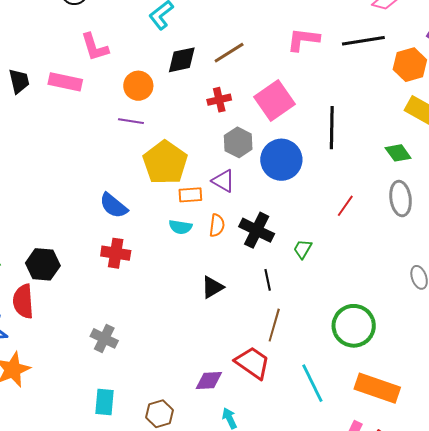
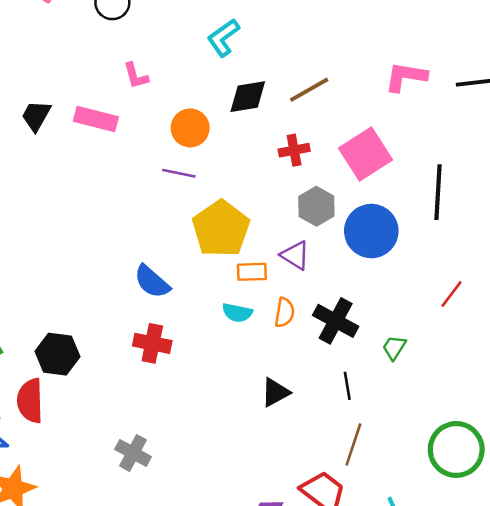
pink L-shape: (95, 47) -> (136, 76), size x0.7
black trapezoid: (19, 81) -> (36, 116), turned -140

